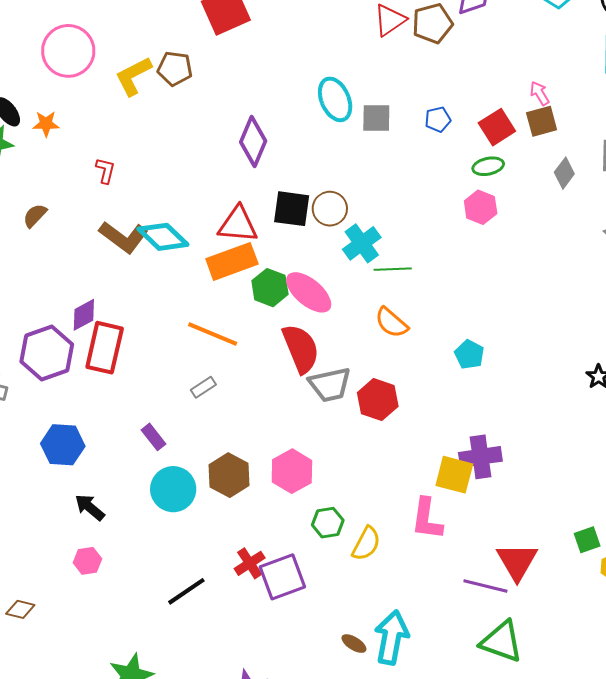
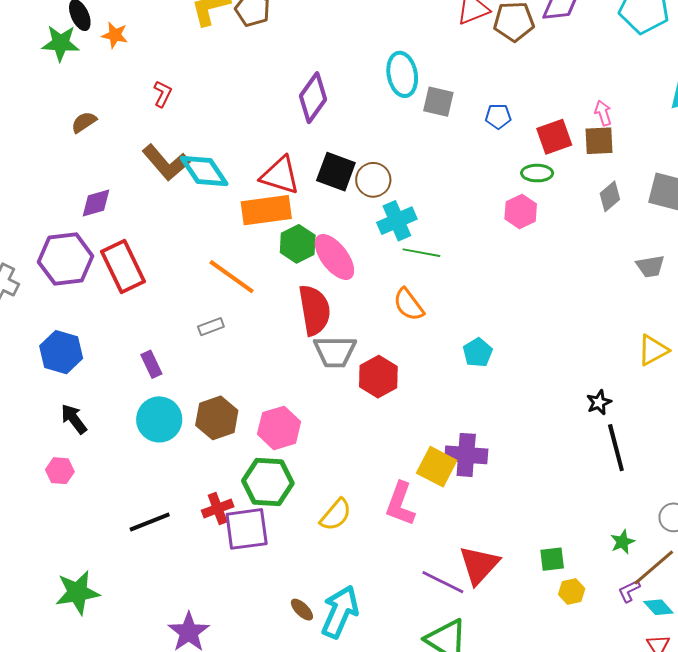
purple diamond: (84, 315) -> (96, 203), moved
red rectangle: (105, 348) -> (123, 266), turned -51
green hexagon: (328, 523) -> (268, 482), moved, size x1.6

